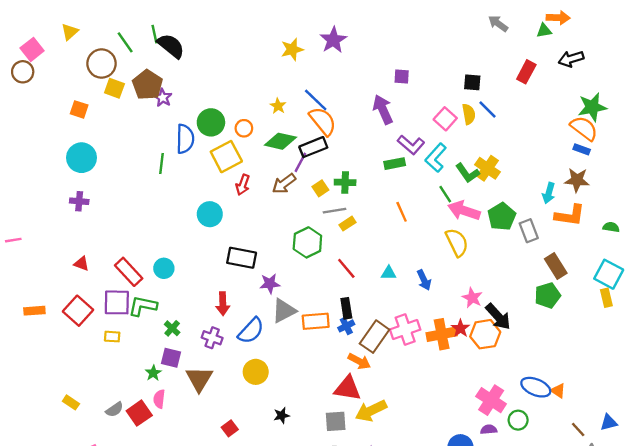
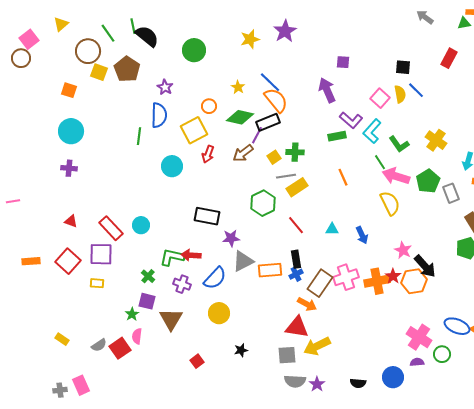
purple star: (163, 98) -> (165, 87), moved
green circle: (211, 122) -> (194, 50), moved
yellow cross: (488, 168) -> (436, 140), moved
cyan circle: (210, 214) -> (172, 166), moved
yellow rectangle: (347, 224) -> (297, 187), size x1.5
red arrow: (223, 304) -> (191, 255), turned 96
green L-shape: (143, 306) -> (172, 257), moved

